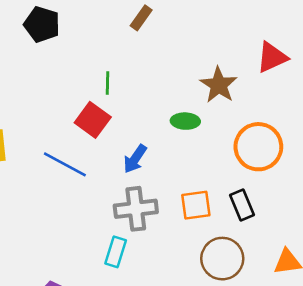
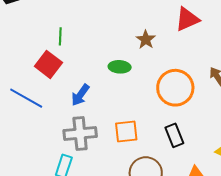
brown star: (219, 85) -> (146, 40), size x0.7
black rectangle: (242, 205) -> (174, 135), moved

